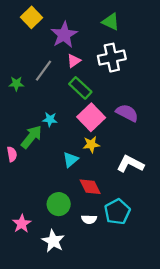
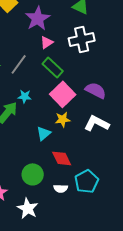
gray line: (43, 71) -> (19, 64), moved
white L-shape: (130, 164) -> (97, 123), moved

